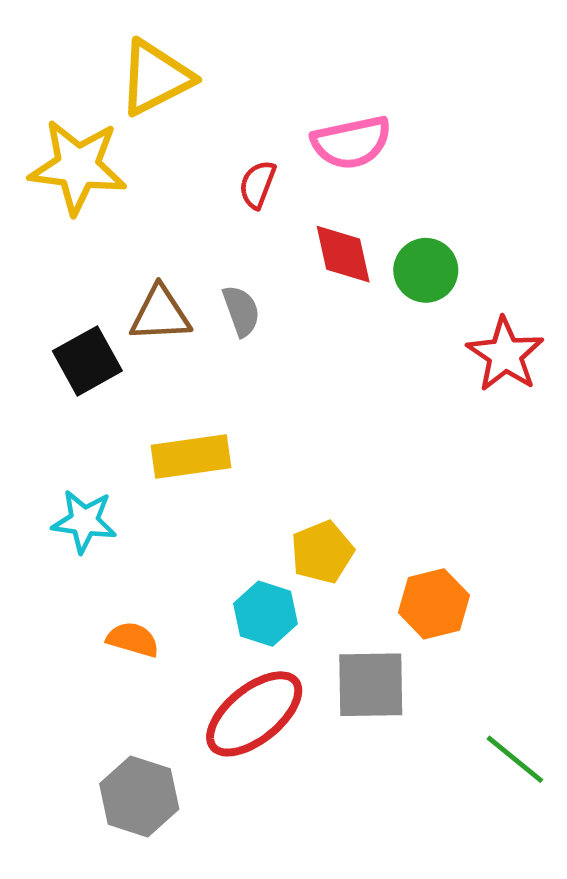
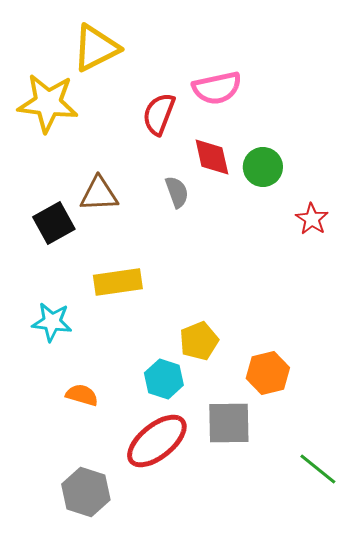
red semicircle: (257, 185) -> (159, 114), size x1.4
gray semicircle: (241, 311) -> (177, 192), moved
red star: (505, 355) -> (312, 219), size x0.7

